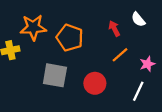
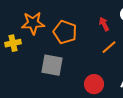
red circle: (95, 83) -> (94, 84), moved

